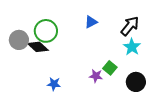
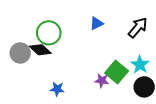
gray circle: (19, 40) -> (20, 53), moved
cyan star: (132, 47) -> (140, 65), moved
green square: (110, 68) -> (117, 72), size x1.5

